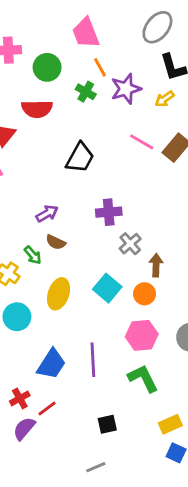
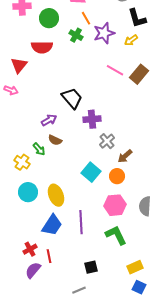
black trapezoid: (80, 158) -> (72, 98), moved, turned -70
brown arrow: (156, 265) -> (125, 156), turned -133
yellow ellipse: (59, 294) -> (56, 195), moved, turned -40
red line: (47, 408) -> (49, 256), turned -64
gray line: (96, 467) -> (79, 290), moved

